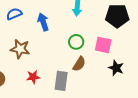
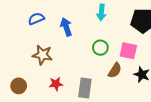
brown semicircle: (79, 64) -> (115, 70), moved

